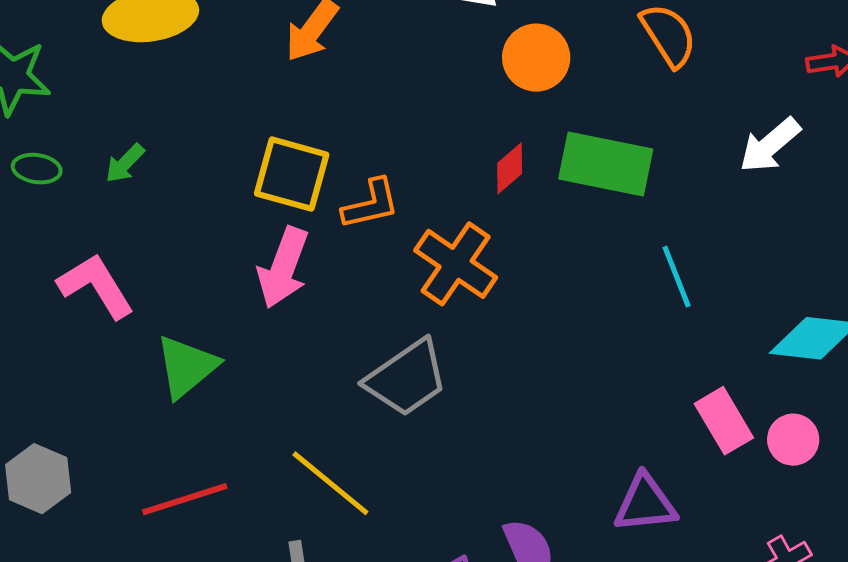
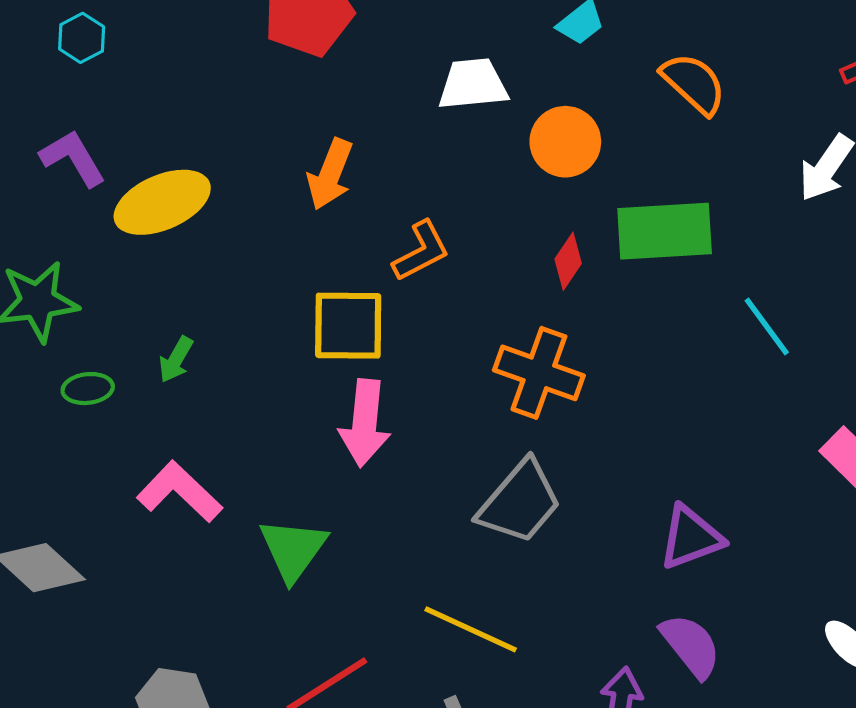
orange L-shape: (371, 204) -> (421, 251), moved
purple triangle: (645, 503) -> (691, 537), moved

